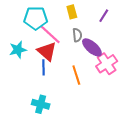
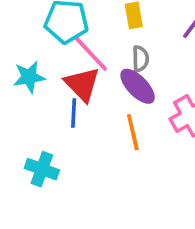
purple ellipse: (92, 47) -> (138, 86), moved
cyan cross: (41, 104) -> (42, 169), moved

